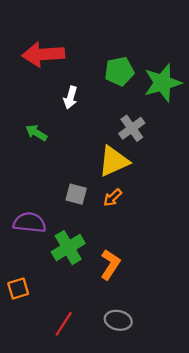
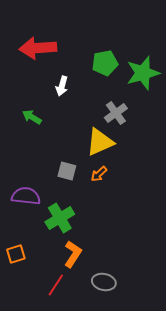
orange L-shape: (110, 265) -> (73, 254), moved

